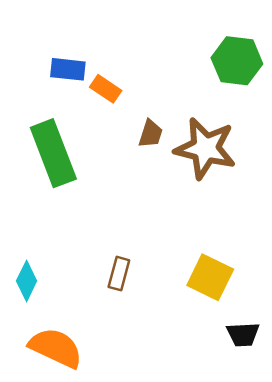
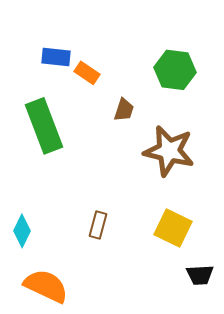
green hexagon: (237, 61) -> (175, 70), moved
brown star: (205, 148) -> (169, 151), moved

